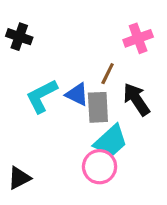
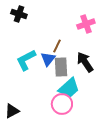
black cross: (19, 37) -> (19, 14), moved
brown line: (108, 74) -> (57, 46), moved
blue triangle: (77, 94) -> (48, 59), turned 42

